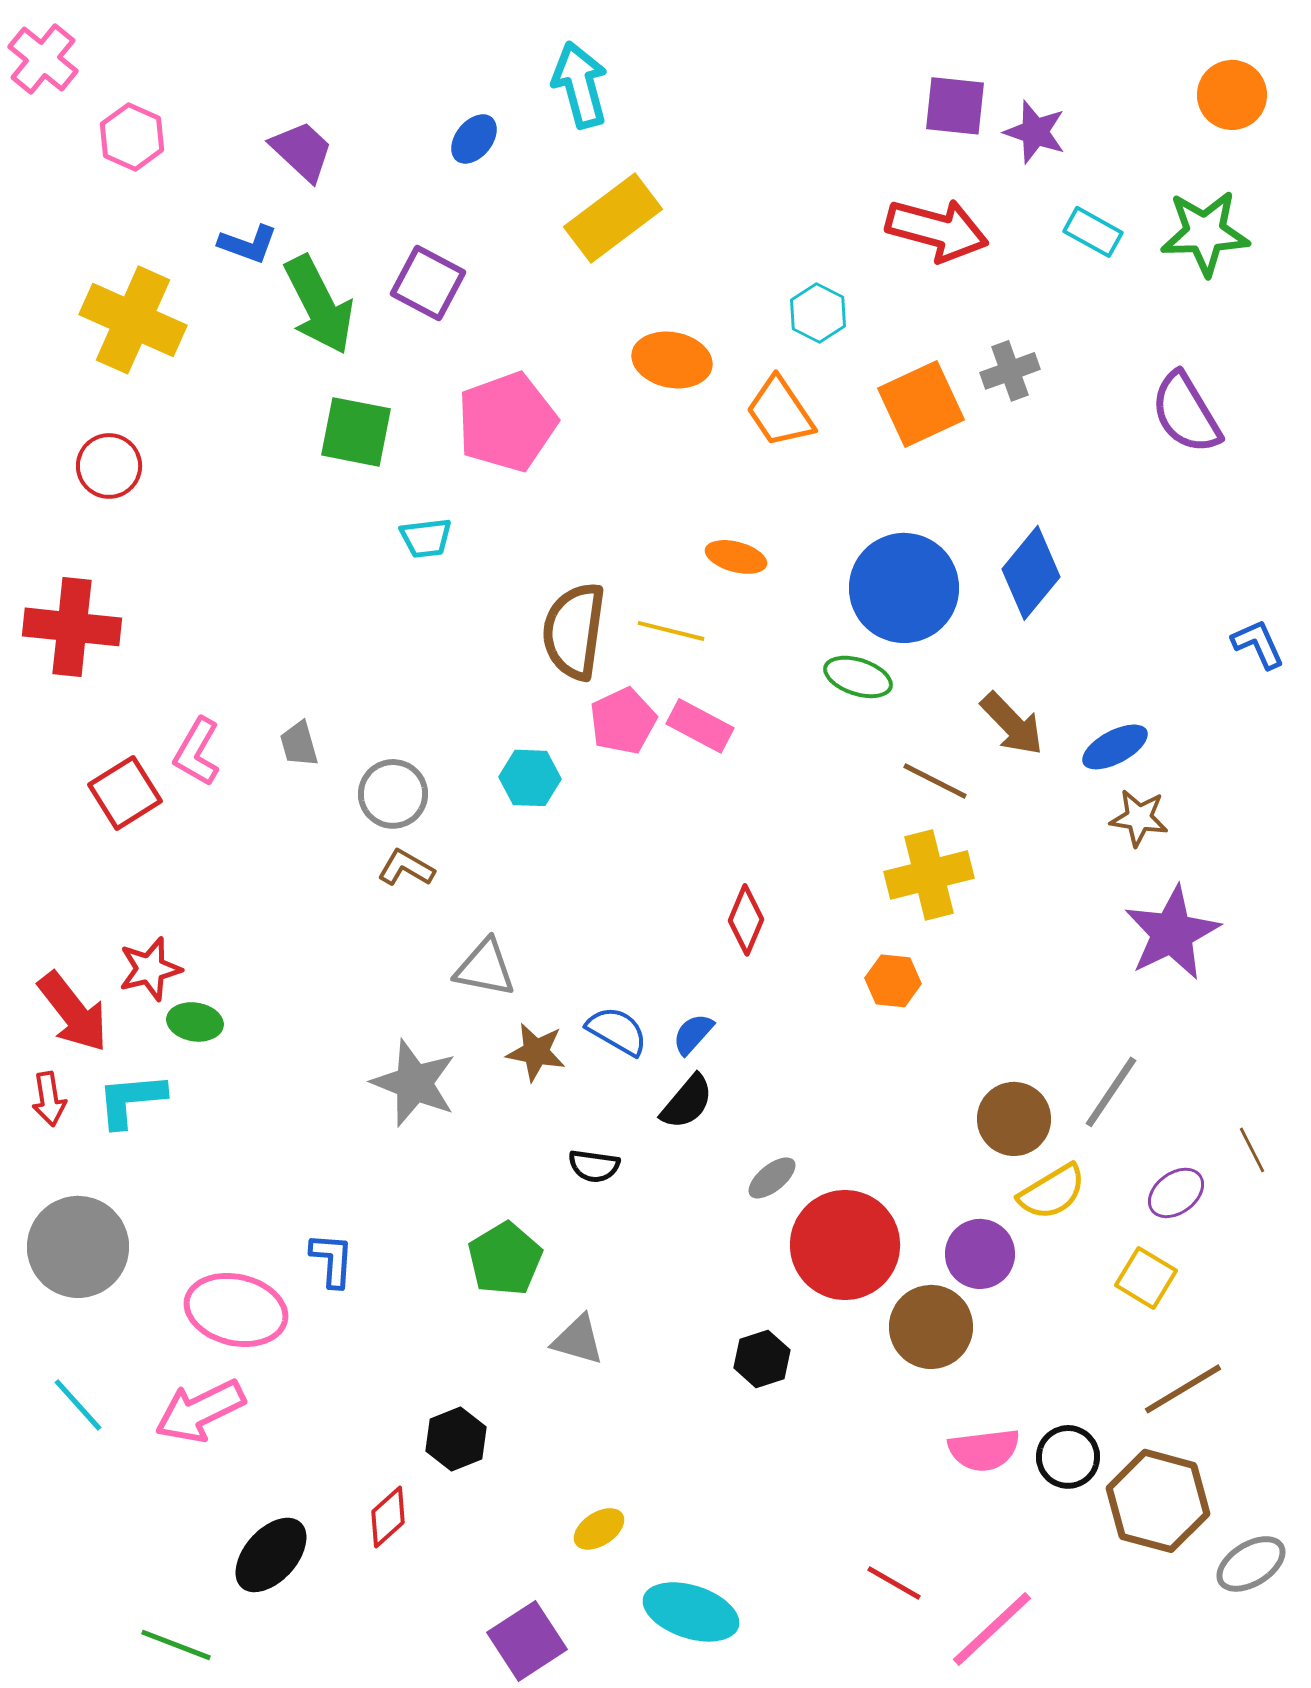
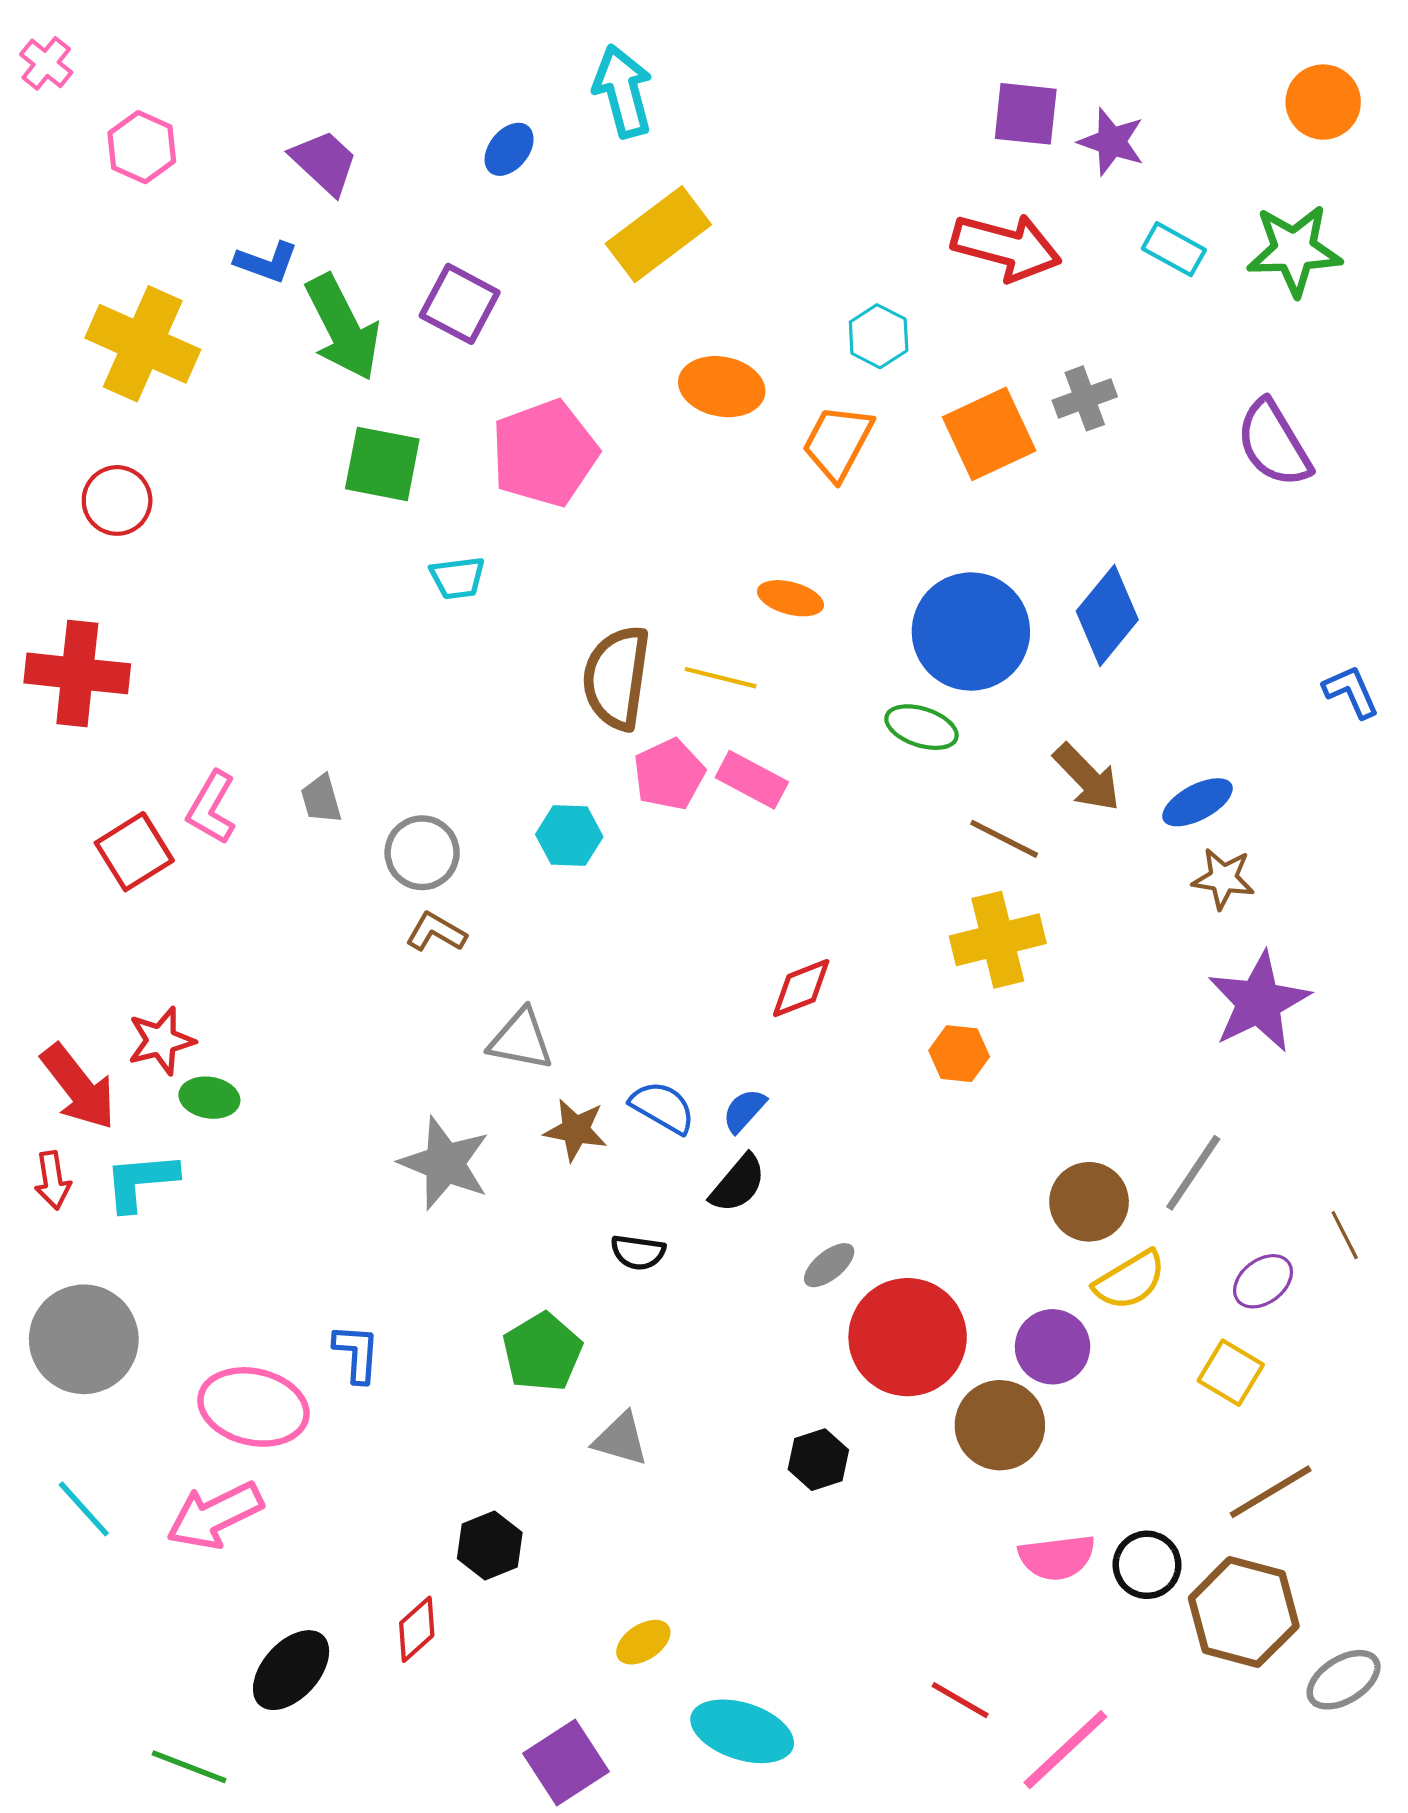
pink cross: (43, 59) -> (46, 63), size x0.7
orange trapezoid: (780, 412) -> (838, 442), turned 62
red diamond: (746, 920) -> (801, 988), turned 46

